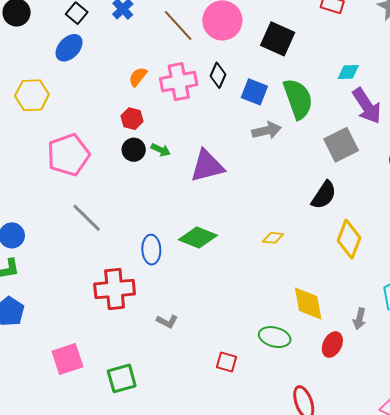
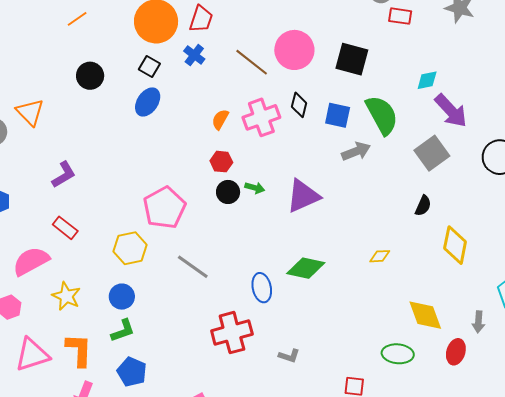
yellow hexagon: (32, 95) -> (130, 248), moved
black semicircle: (324, 195) -> (423, 206), size x0.7

